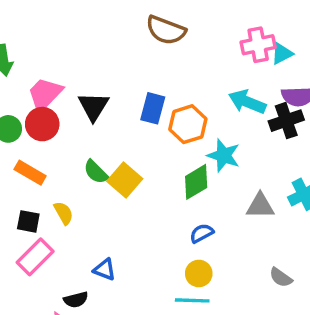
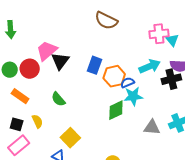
cyan triangle: (282, 54) -> (172, 40), turned -48
pink trapezoid: (45, 94) -> (47, 51), moved
cyan arrow: (247, 102) -> (150, 66), turned 130
cyan star: (224, 155) -> (133, 96), turned -30
yellow square: (125, 180) -> (70, 138), moved
blue semicircle: (202, 233) -> (127, 83), moved

